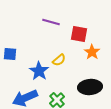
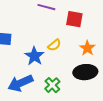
orange star: (92, 52) -> (87, 48), moved

